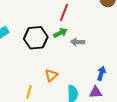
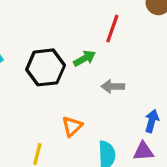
red line: (64, 12) -> (112, 29), moved
gray arrow: (78, 42) -> (113, 86), moved

